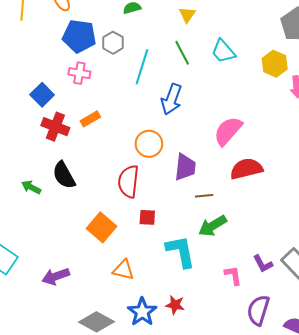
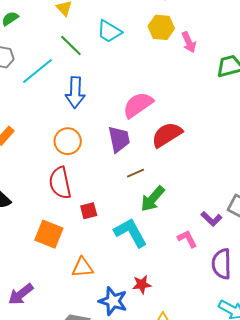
cyan line: (142, 67) -> (37, 71), turned 52
pink semicircle: (228, 131) -> (138, 105), turned 32
purple trapezoid: (185, 167) -> (119, 139), moved

